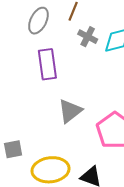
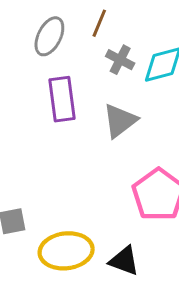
gray triangle: (70, 111) -> (120, 121), moved

